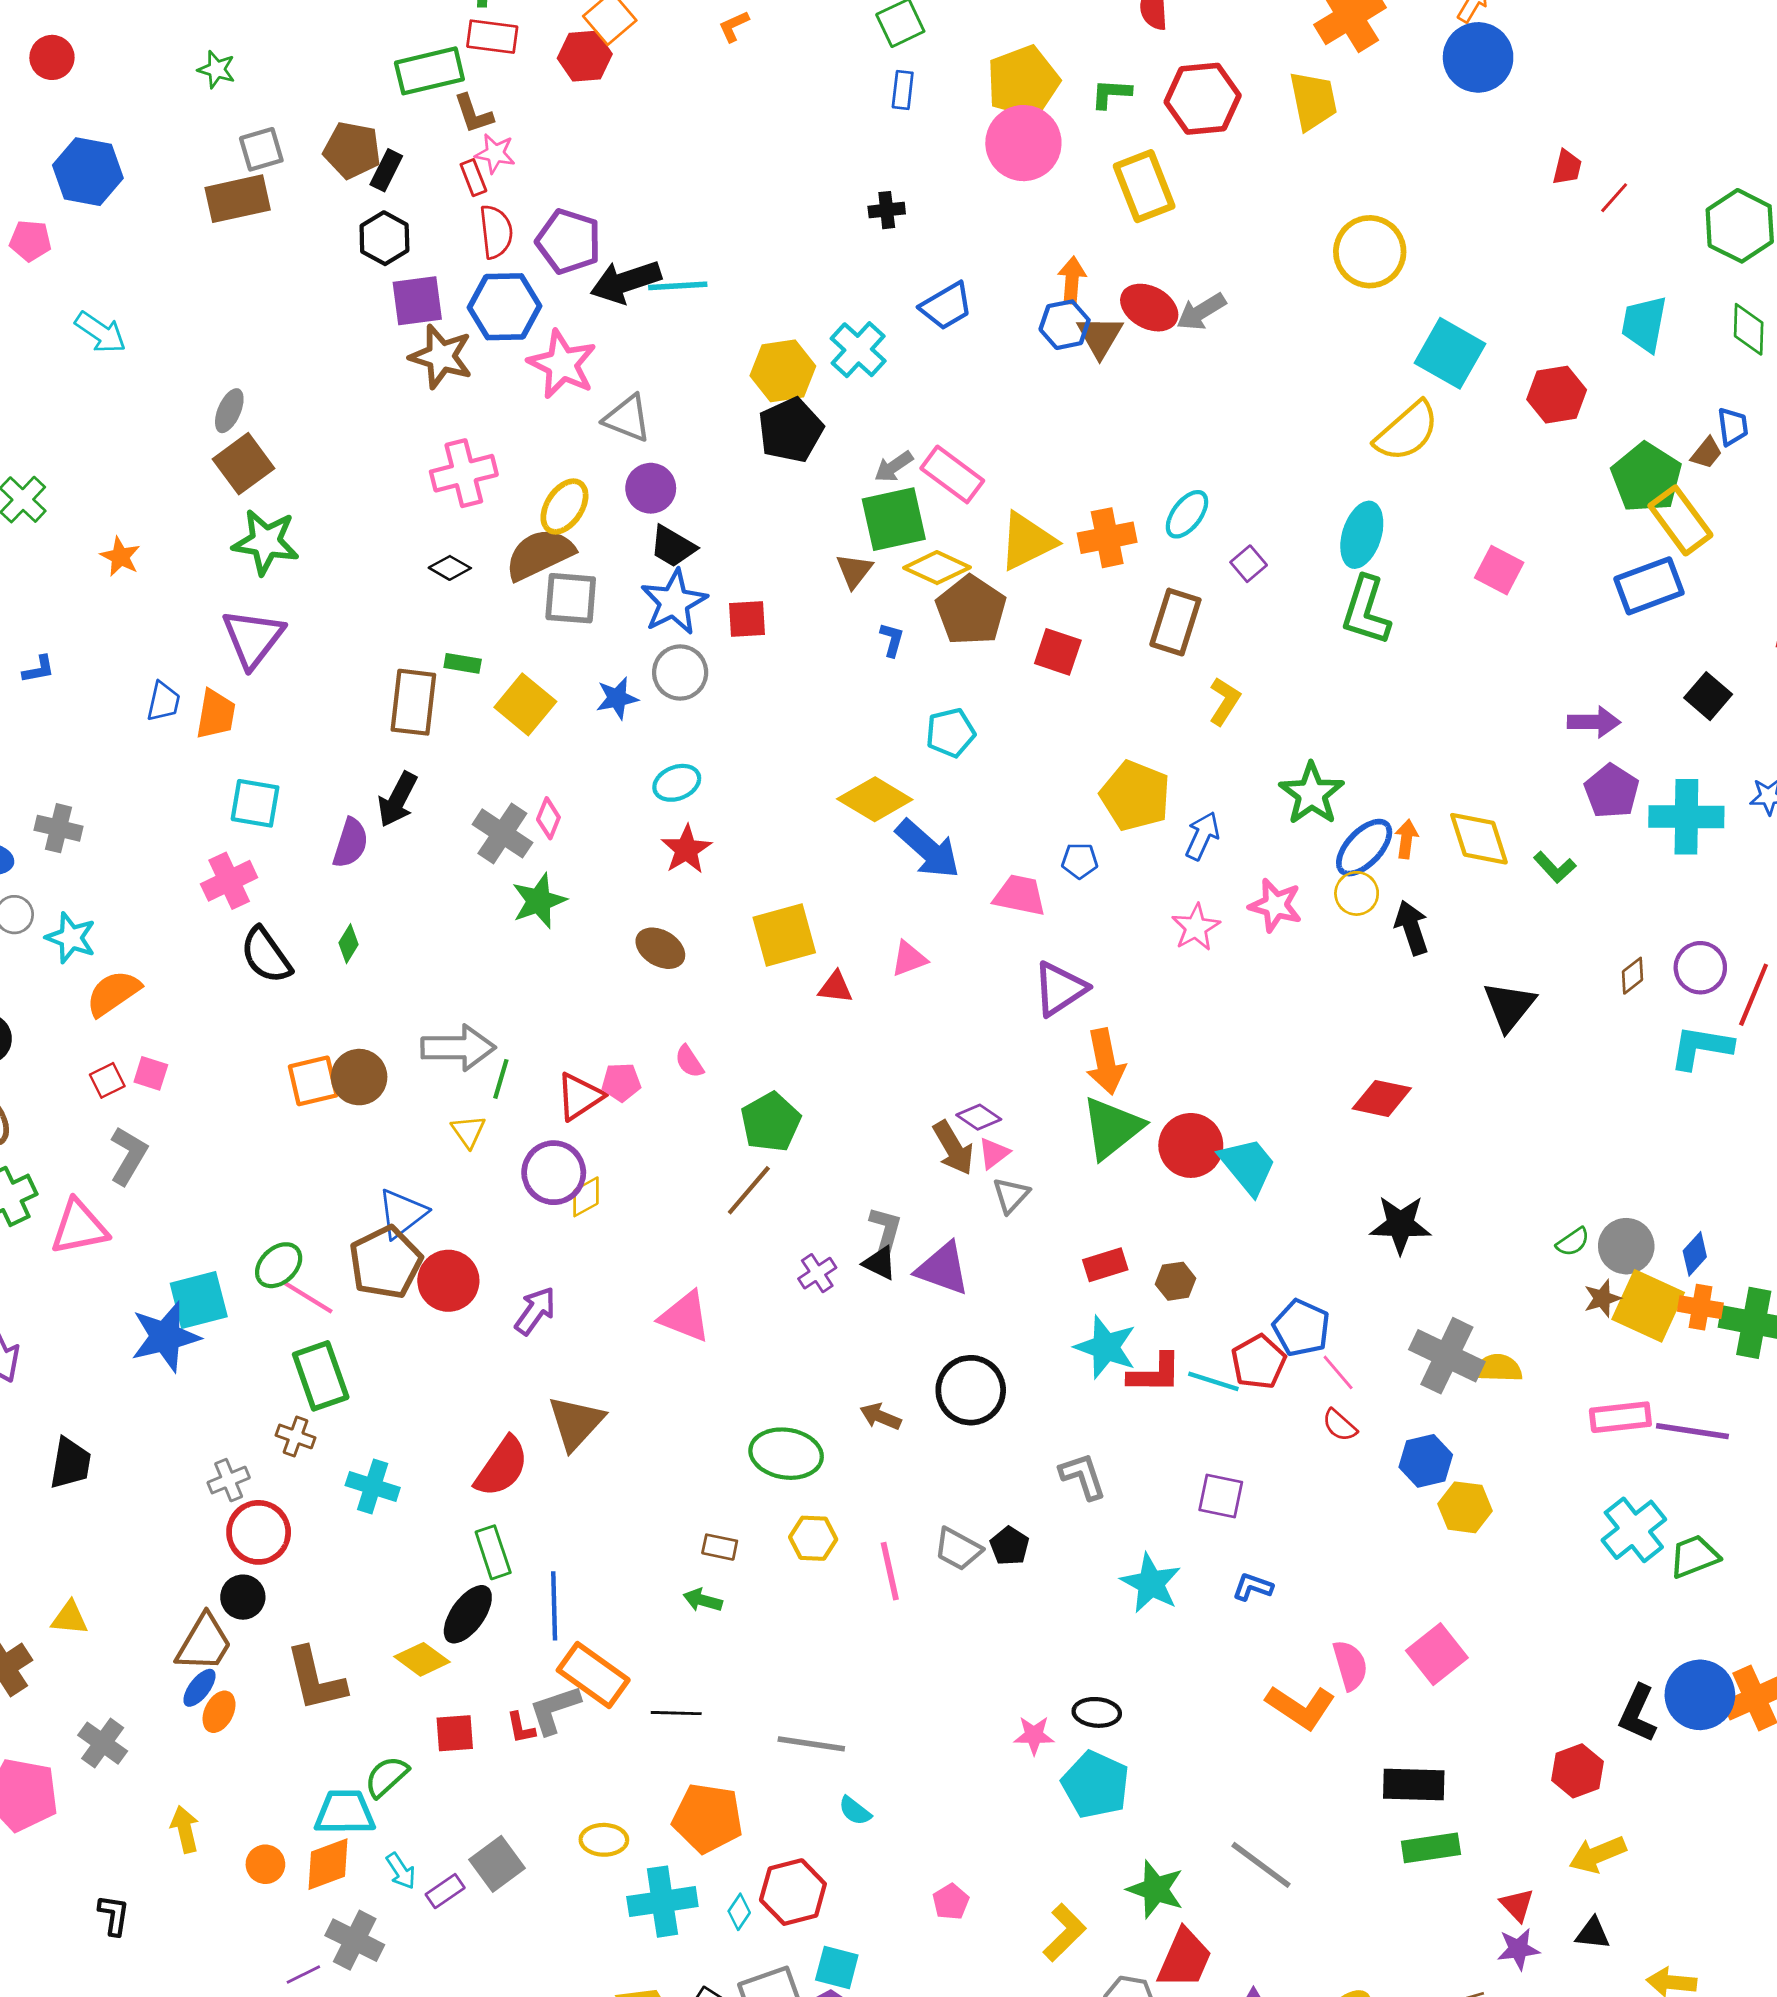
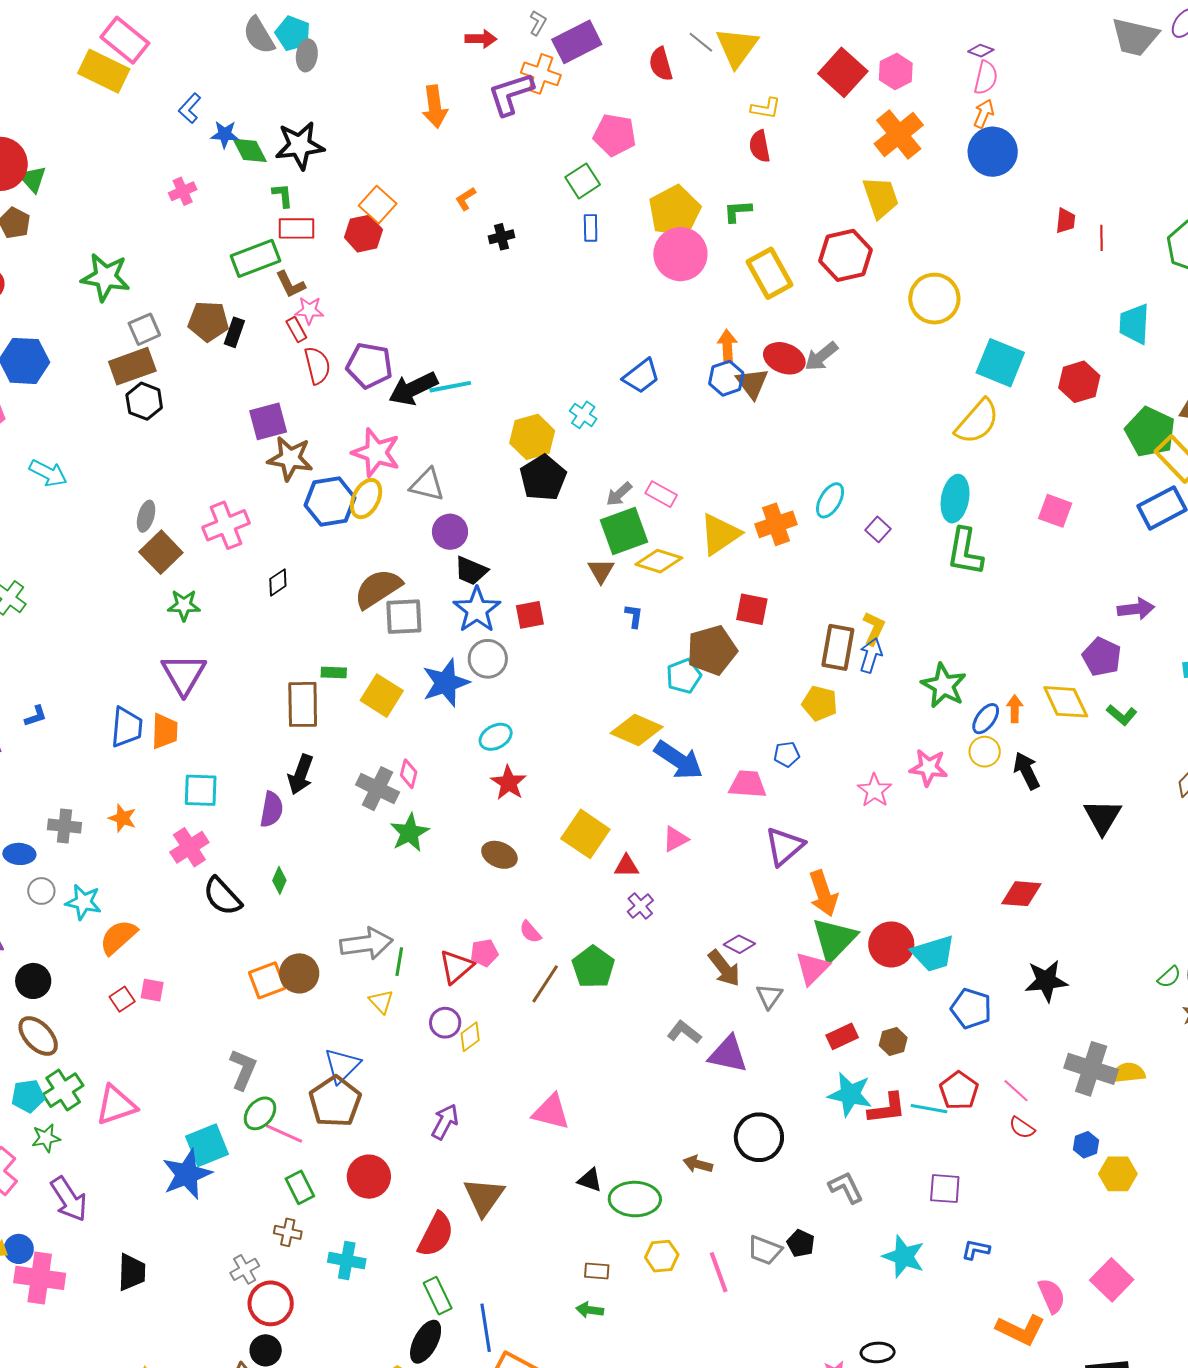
green star: (217, 69) -> (105, 277), size x1.8
red hexagon: (1203, 99) -> (845, 255), moved
red line: (1614, 198) -> (1102, 238), turned -35
black cross: (887, 210) -> (502, 237), moved
black hexagon: (384, 238) -> (144, 401), moved
blue hexagon: (504, 307) -> (330, 501), moved
cyan cross: (858, 350) -> (583, 415), size x0.7
pink cross: (464, 473) -> (226, 525), moved
pink rectangle: (952, 474) -> (661, 494), size x0.7
yellow ellipse: (564, 506) -> (366, 499), moved
green star: (266, 542) -> (184, 605), size x0.7
orange star: (120, 557) -> (122, 818), moved
black diamond: (450, 568) -> (278, 582), moved, turned -56
brown pentagon: (971, 610) -> (712, 650), moved, turned 30
brown rectangle: (1175, 622) -> (838, 647), moved
blue star: (617, 698) -> (446, 683), size x1.6
blue trapezoid: (163, 702) -> (127, 727), size x1.4
purple pentagon: (1612, 791) -> (1102, 657), moved
yellow pentagon: (1135, 796) -> (820, 703), size x0.7
blue arrow: (1202, 836) -> (871, 655), moved
blue ellipse: (1364, 848) -> (986, 719), size x0.7
yellow square: (784, 935) -> (585, 834), turned -33
pink triangle: (994, 1153) -> (812, 968), moved, size x1.5
gray L-shape: (128, 1156) -> (243, 1069), moved
cyan trapezoid: (1248, 1166) -> (933, 954), turned 120
purple circle: (554, 1173) -> (445, 1023), size x0.7
brown line: (749, 1190) -> (545, 984), moved
gray L-shape: (886, 1230) -> (684, 1032), turned -60
black triangle: (880, 1263) -> (590, 1180), moved
purple cross: (817, 1273) -> (640, 906), moved
red circle: (448, 1281) -> (369, 1177), moved
blue pentagon: (1301, 1328) -> (971, 1009), moved
green rectangle: (321, 1376) -> (300, 1187), size x0.7
blue hexagon: (1426, 1461) -> (1086, 1145), size x0.7

